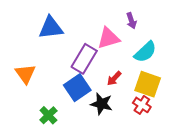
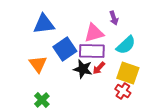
purple rectangle: (84, 59) -> (92, 51), moved, turned 60
orange triangle: (25, 74) -> (38, 64), moved
blue square: (77, 88) -> (65, 49), moved
black star: (101, 104) -> (83, 69), moved

